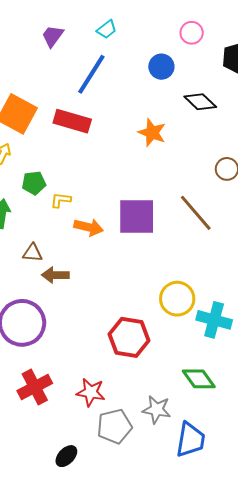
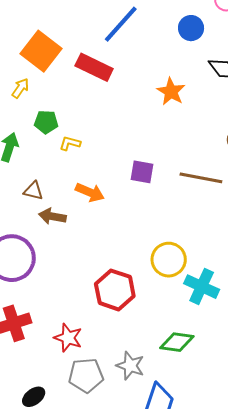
brown line: (196, 213) -> (201, 178), turned -48
purple square: (137, 216) -> (142, 172), size x0.6
orange arrow: (89, 227) -> (90, 192), moved
green diamond: (199, 379) -> (177, 342), turned -56

